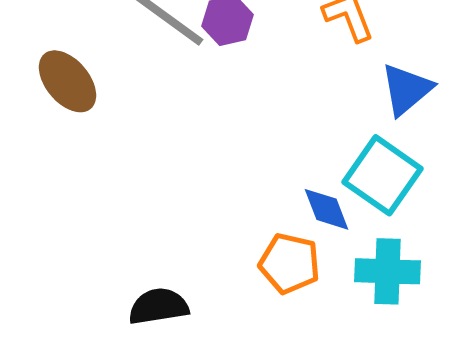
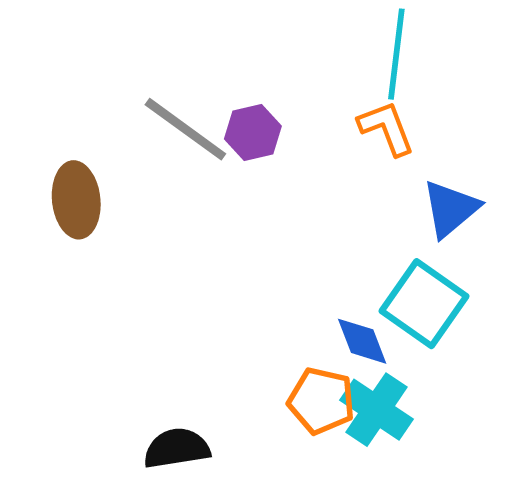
brown ellipse: (68, 81) -> (76, 200), turned 34
cyan cross: (388, 271) -> (377, 410), moved, turned 32

